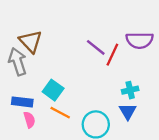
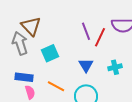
purple line: (96, 47) -> (86, 31), turned 30
cyan square: (53, 90) -> (50, 53), moved, turned 30
blue triangle: (128, 111) -> (86, 65), moved

